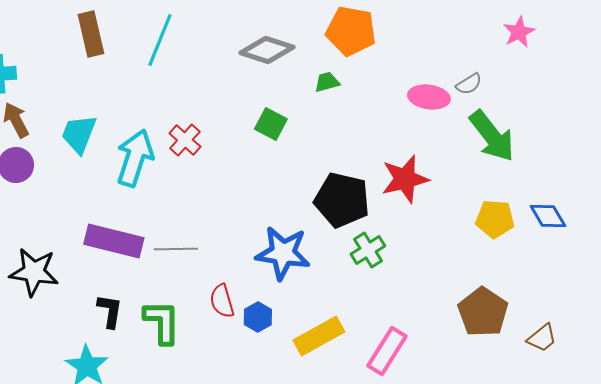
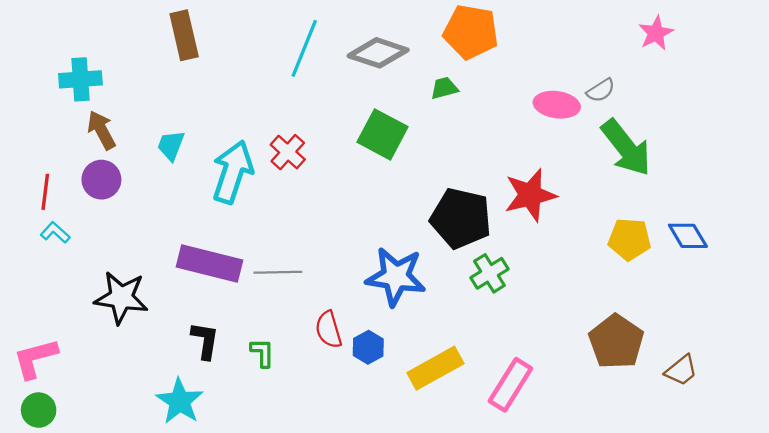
cyan line: (160, 40) -> (304, 48), moved
green square: (271, 124) -> (383, 134), size x1.4
cyan trapezoid: (79, 134) -> (171, 145), size x0.7
green L-shape: (162, 322) -> (262, 353), size x0.6

